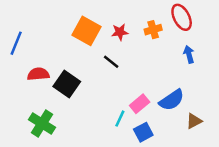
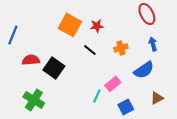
orange cross: (153, 30) -> (121, 48), moved
blue semicircle: (172, 100) -> (144, 70), moved
blue square: (143, 132) -> (126, 107), moved

